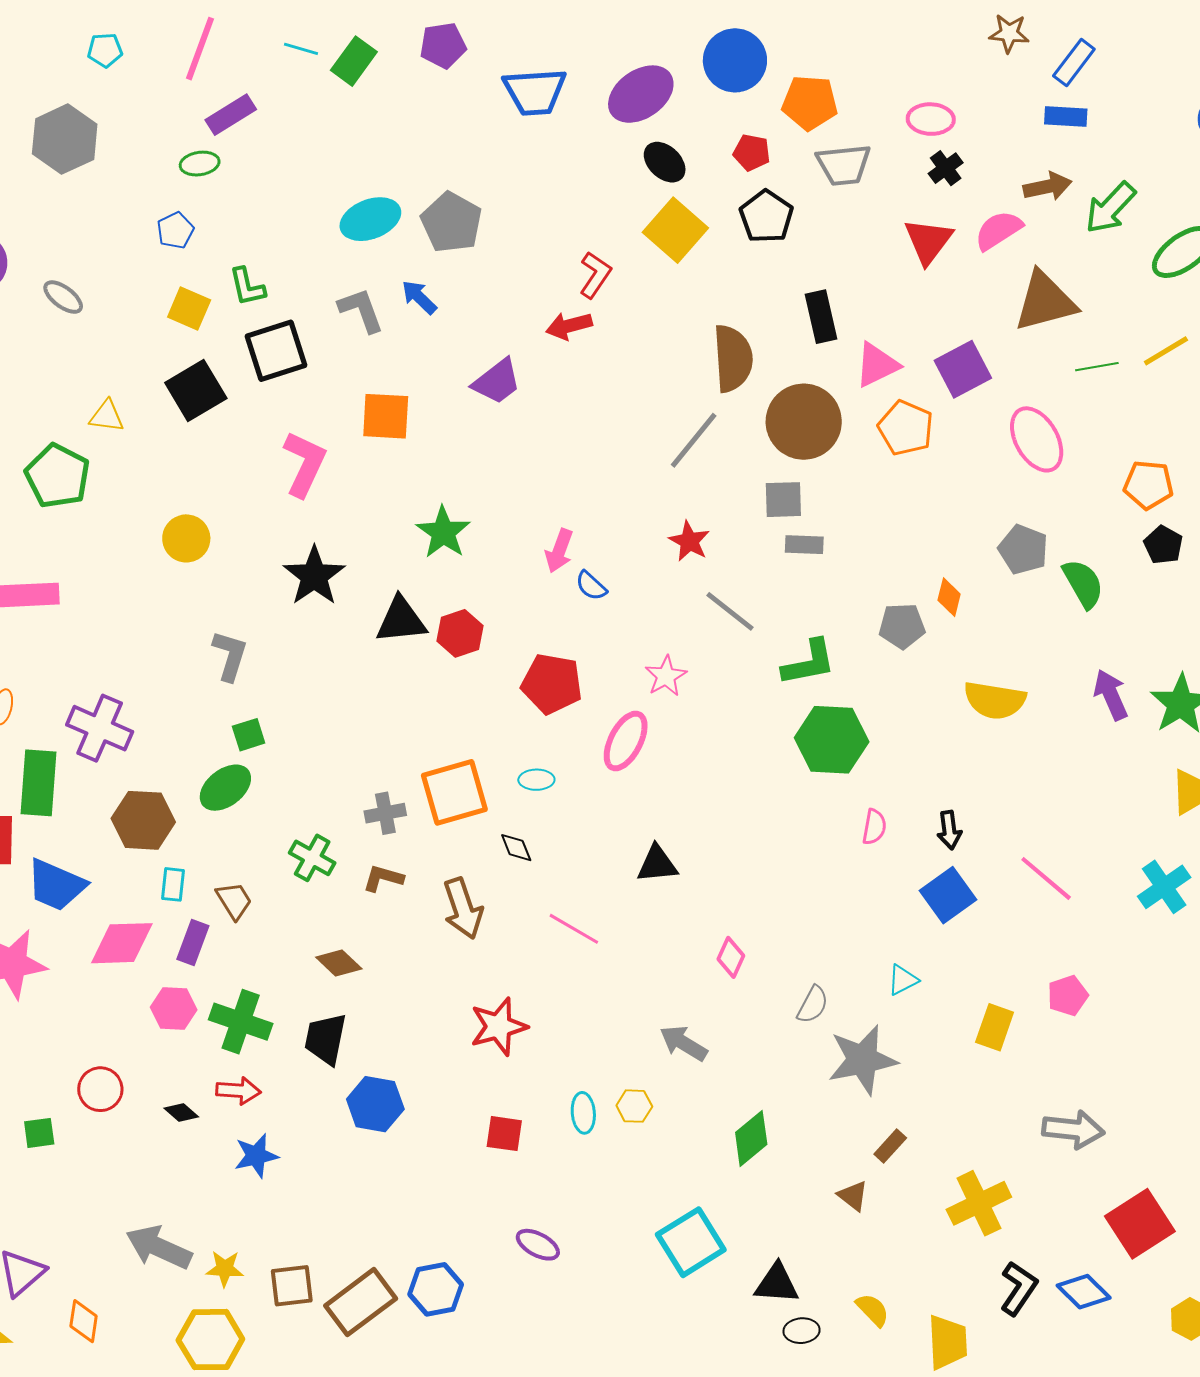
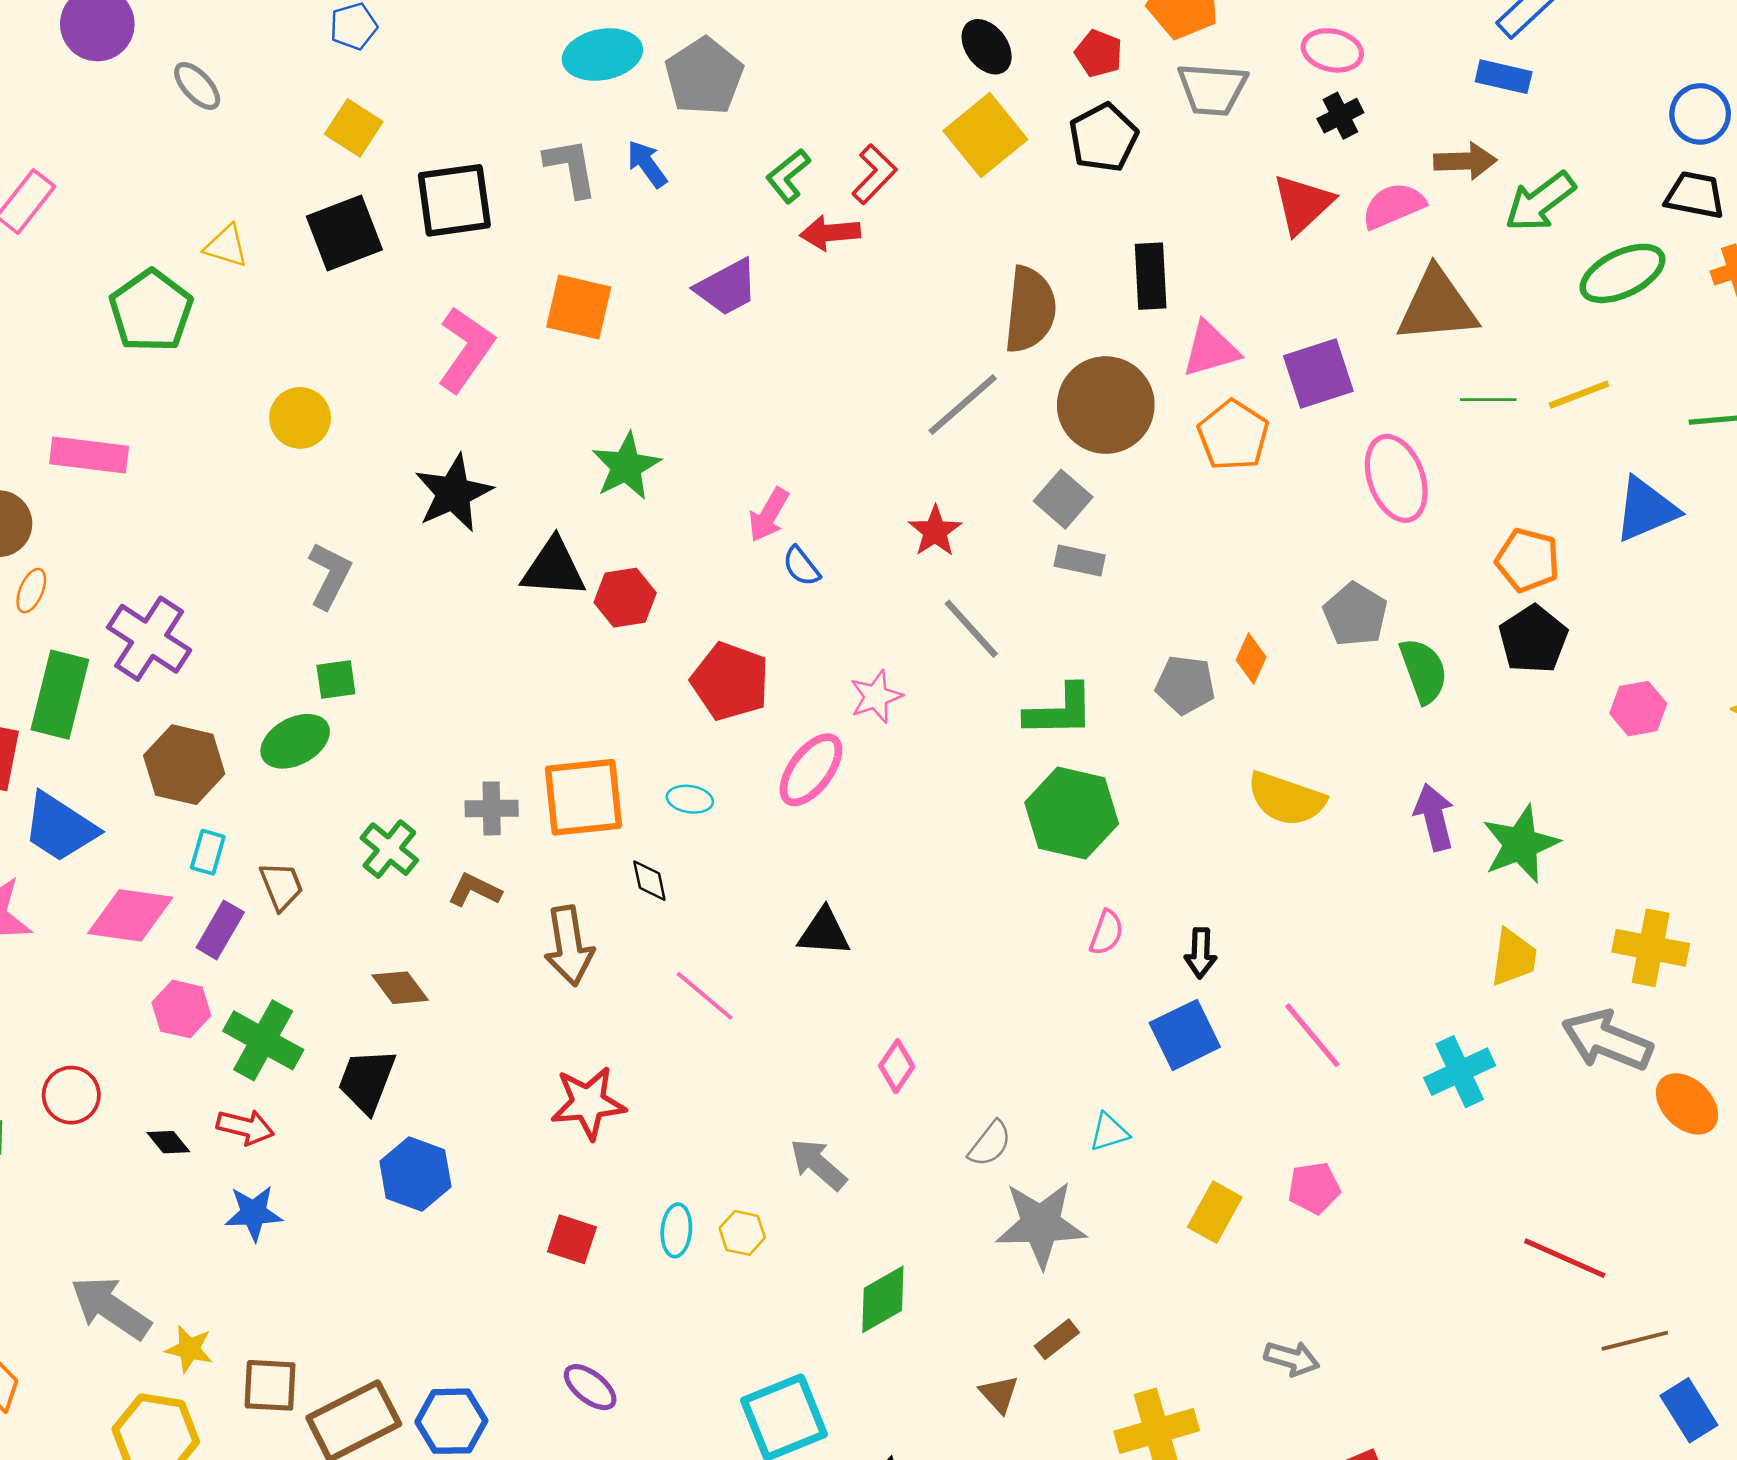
green L-shape: (247, 287) -> (788, 176), moved, turned 54
gray square: (783, 500) -> (1063, 499), turned 33
black pentagon: (1163, 545) -> (1533, 639), size x1.4
gray arrow: (1073, 1130) -> (1292, 1358), size x0.7

